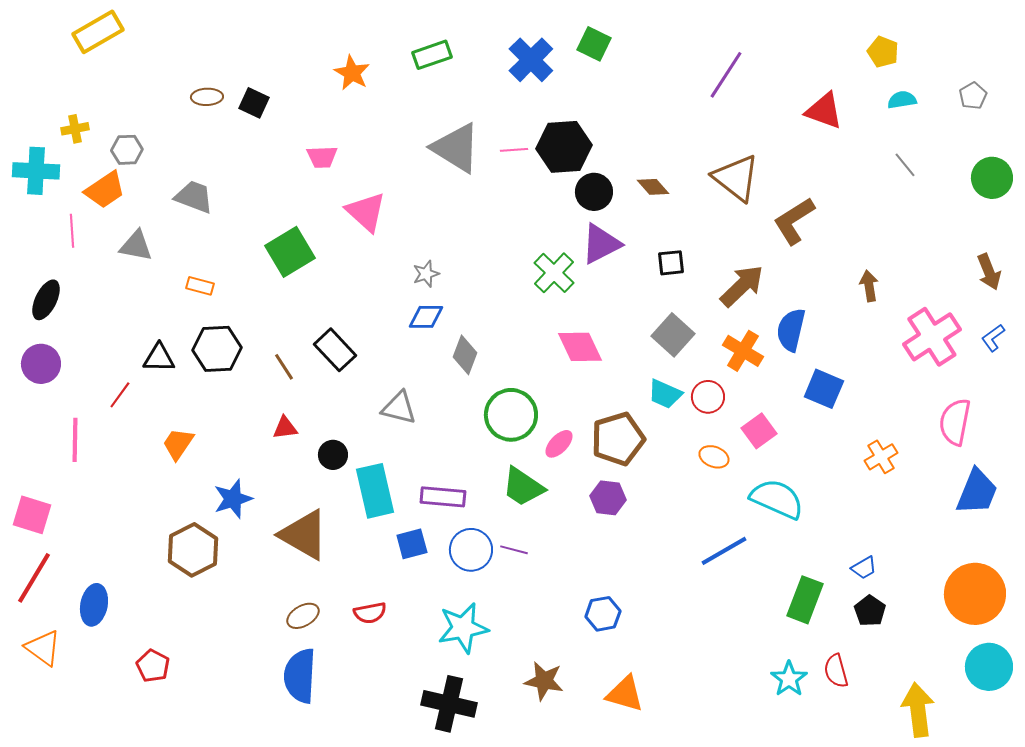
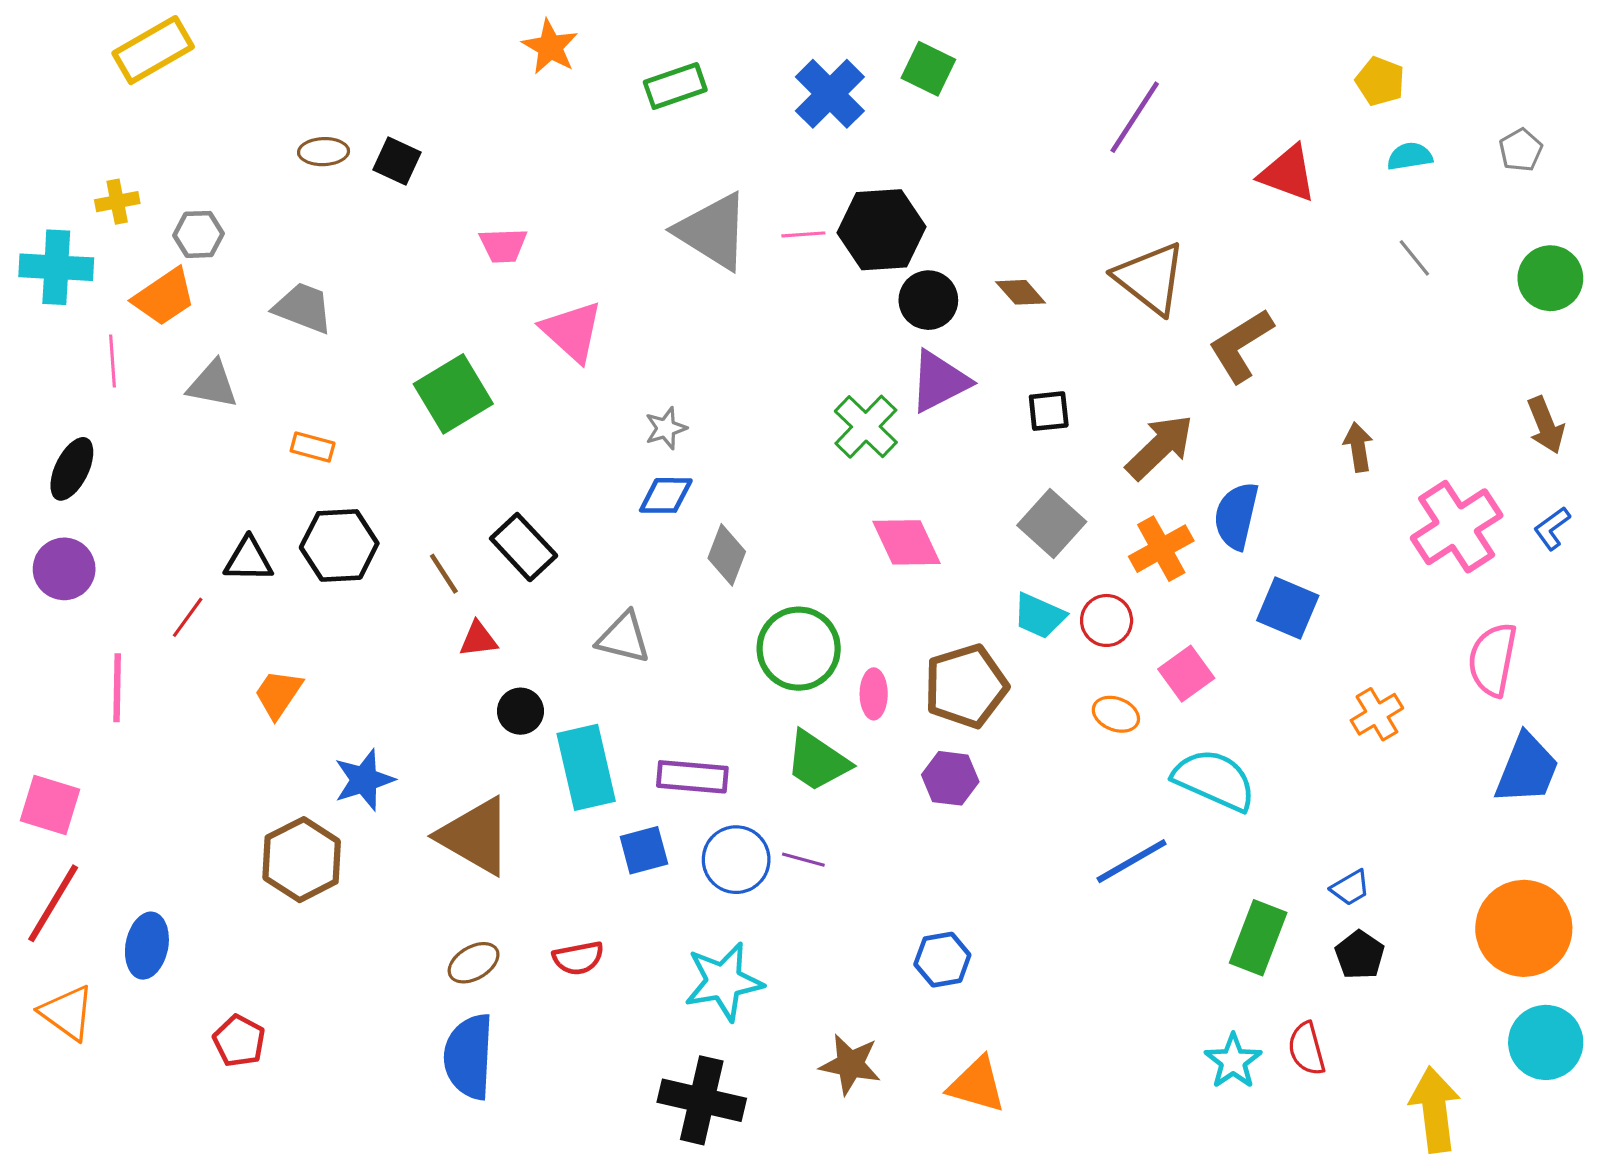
orange star: (352, 73) -> (550, 47), moved
orange cross: (743, 351) -> (1161, 549), turned 30
red triangle: (285, 428) -> (478, 639), moved
pink ellipse: (559, 444) -> (874, 694), turned -44

